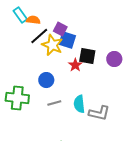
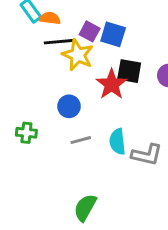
black line: (39, 36) -> (59, 42), turned 36
blue square: (67, 40) -> (113, 34), moved
red star: (75, 65) -> (112, 84), size x1.5
green cross: (17, 98) -> (26, 133), size x0.6

